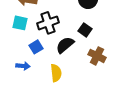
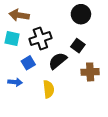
brown cross: (97, 56) -> (90, 72), turned -30

